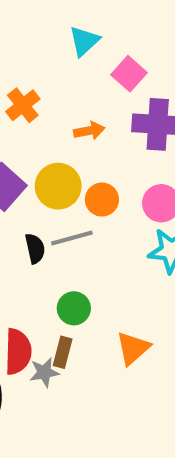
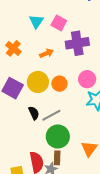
cyan triangle: (84, 41) -> (36, 21), moved
gray line: (72, 238) -> (51, 115), moved
green circle: (74, 308) -> (58, 137), size x1.5

